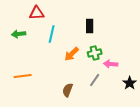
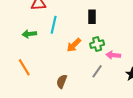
green arrow: (19, 34) -> (29, 34), moved
orange line: (23, 76) -> (24, 67), turned 66
brown semicircle: (68, 90) -> (62, 81), moved

